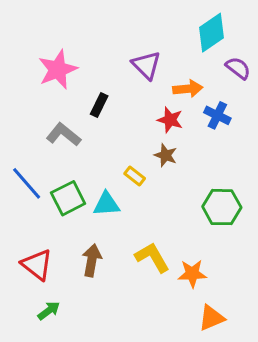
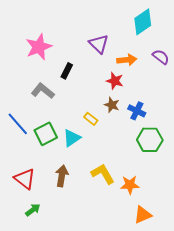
purple semicircle: (238, 68) -> (161, 57), moved
blue cross: (217, 115) -> (137, 111), moved
cyan triangle: (106, 204) -> (72, 138), turned -30

